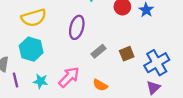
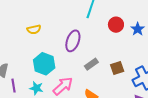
yellow semicircle: (34, 18) -> (34, 29), size x0.6
cyan hexagon: (31, 49) -> (44, 64), moved

